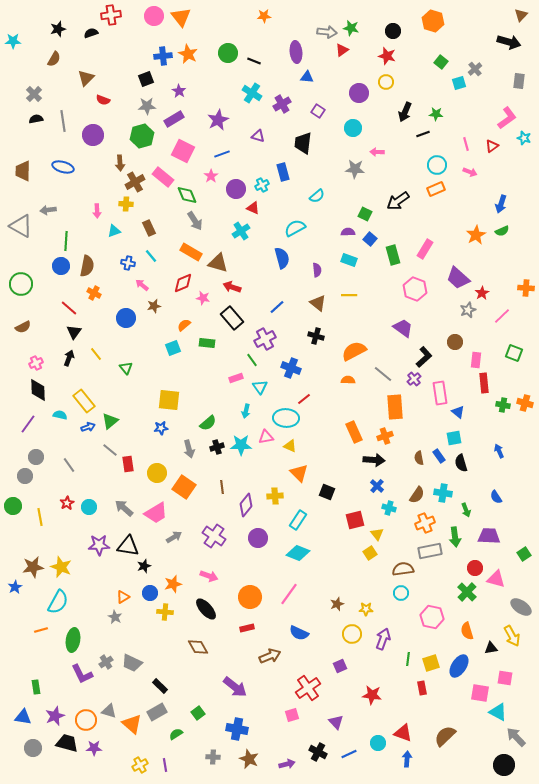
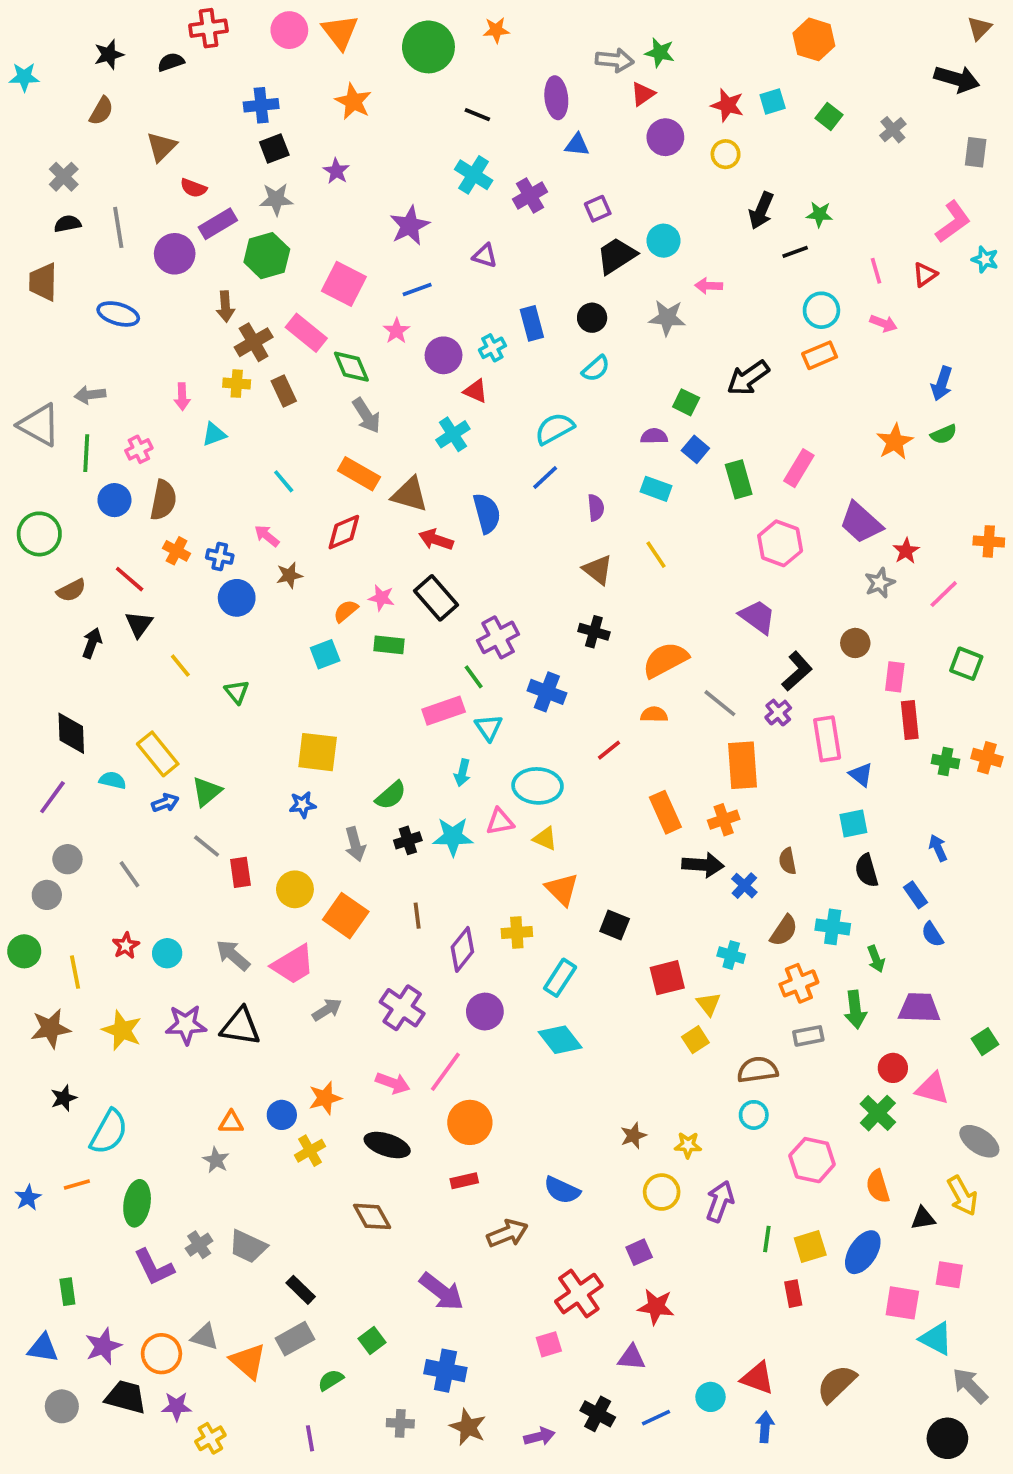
black circle: (393, 31) -> (592, 318), moved
green circle: (228, 53) -> (428, 47), moved, size x1.4
blue cross: (163, 56) -> (261, 105), moved
cyan square: (459, 83) -> (773, 101), moved
purple circle: (359, 93) -> (665, 137), moved
purple square: (318, 111) -> (598, 209), turned 32
purple rectangle: (174, 119) -> (218, 224), moved
black trapezoid: (303, 143) -> (616, 256), moved, turned 50
brown trapezoid: (23, 171) -> (43, 282), moved
brown rectangle: (149, 228) -> (284, 391), moved
green line: (66, 241) -> (86, 453), moved
blue semicircle: (282, 258) -> (487, 513), moved
blue cross: (128, 263) -> (220, 557), moved
yellow line: (349, 295) -> (656, 555), turned 56
pink star: (203, 298) -> (381, 598), moved
blue line: (277, 307) -> (545, 478), moved
brown semicircle: (23, 327) -> (71, 590), moved
black arrow: (69, 358) -> (92, 643), moved
pink cross: (36, 363) -> (139, 449), moved
pink rectangle: (236, 378) -> (444, 711), size x1.5
red line: (304, 399) -> (609, 750), moved
blue rectangle: (439, 456) -> (915, 895), moved
blue cross: (377, 486) -> (744, 886), moved
gray rectangle: (430, 551) -> (808, 1036), size x0.7
cyan diamond: (298, 553) -> (560, 1040), turned 30
black star: (144, 566) -> (64, 1098), moved
brown star: (33, 567) -> (51, 1028), moved
yellow star: (61, 567) -> (122, 1030), moved
blue star: (15, 587) -> (28, 1198), moved
pink line: (289, 594) -> (445, 1072), moved
orange triangle: (123, 597) -> (231, 1122), turned 32
black ellipse: (206, 609) -> (387, 1145), turned -30
yellow cross: (165, 612) -> (310, 1151), turned -35
red star: (372, 695) -> (656, 1307), moved
purple triangle: (336, 722) -> (632, 1357), turned -42
yellow cross: (140, 765) -> (210, 1438), moved

